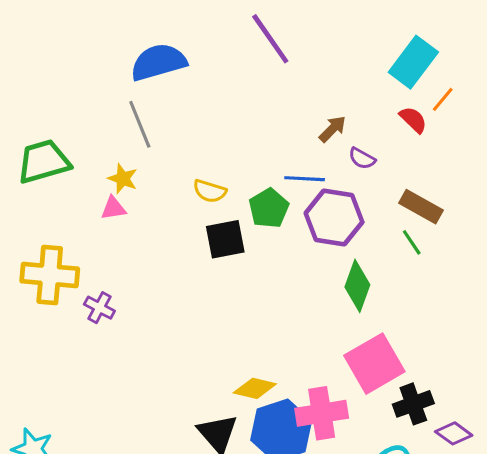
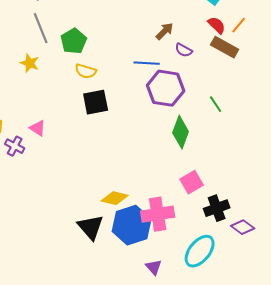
orange line: (443, 99) -> (239, 25), moved
brown rectangle: (421, 207) -> (225, 47), moved
pink triangle: (113, 208) -> (38, 128), moved, turned 42
green pentagon: (269, 208) -> (74, 41), moved
pink square: (374, 364) -> (192, 182), size x0.6

